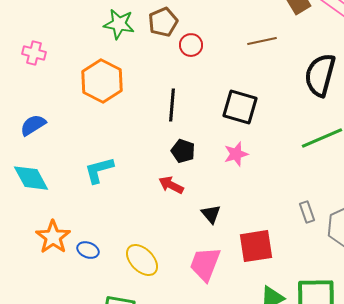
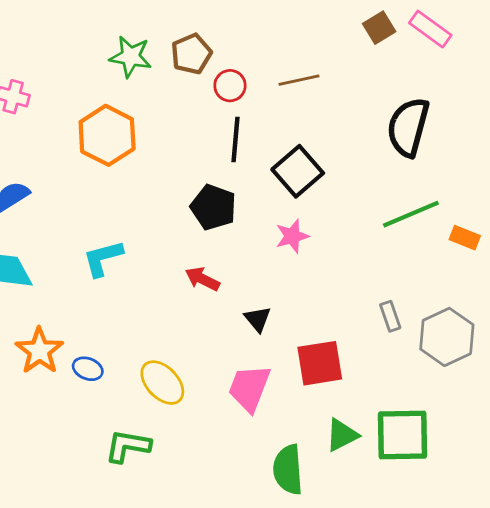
brown line: (262, 41) -> (299, 80), moved
black line: (172, 105) -> (235, 139), moved
black square: (240, 107) -> (298, 171), turned 33
black pentagon: (183, 151) -> (213, 207), moved, size x1.4

